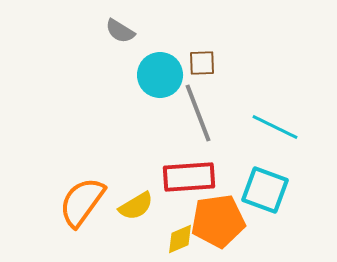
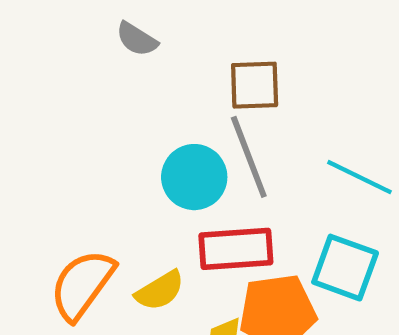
brown square: (202, 63) -> (255, 85), size x1.4
cyan circle: (160, 75) -> (194, 177), moved

